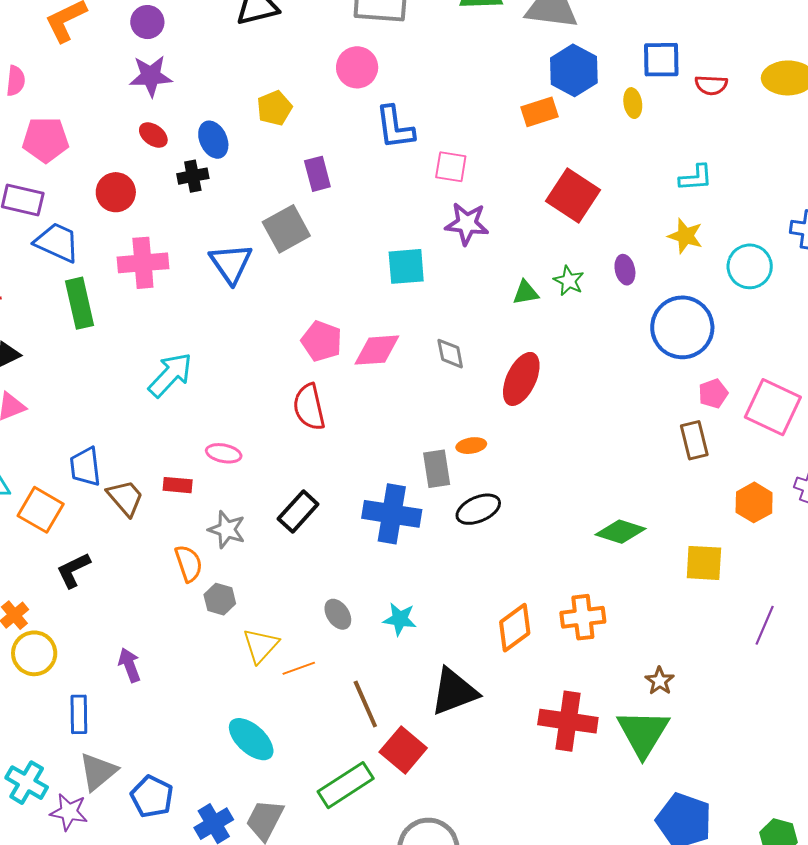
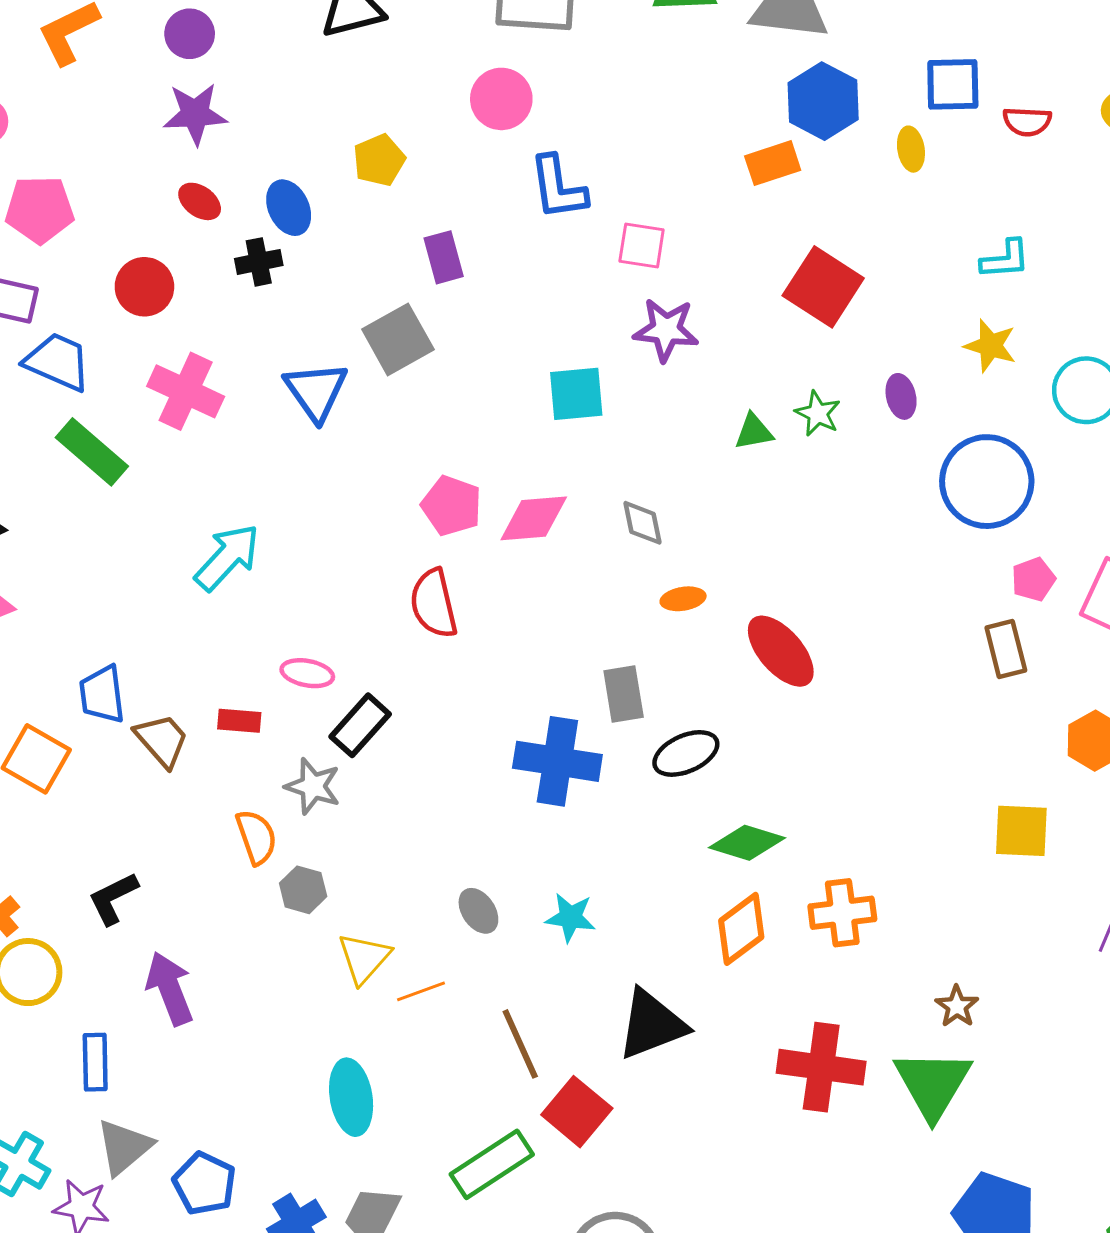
pink cross: (143, 263) -> (186, 391), turned 30
green rectangle: (80, 303) -> (92, 452), turned -36
red ellipse: (521, 379) -> (781, 651), moved, turned -66
orange ellipse: (471, 446) -> (683, 599), moved
black rectangle: (298, 512) -> (360, 725), moved
green diamond: (621, 532) -> (747, 843), moved
black L-shape: (73, 570) -> (113, 898), moved
purple arrow: (129, 665) -> (170, 988), size x1.4
cyan ellipse: (251, 739) -> (351, 1097), turned 39

